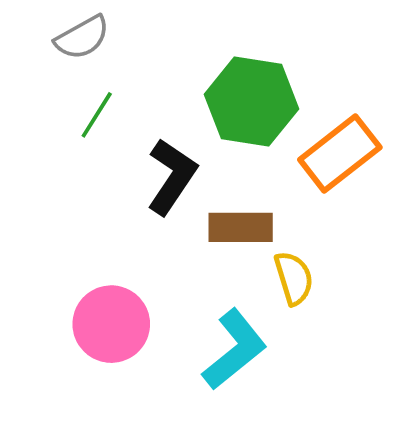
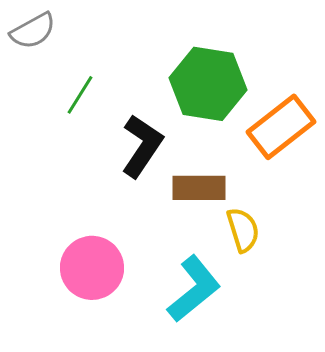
gray semicircle: (82, 37) -> (33, 31), moved

